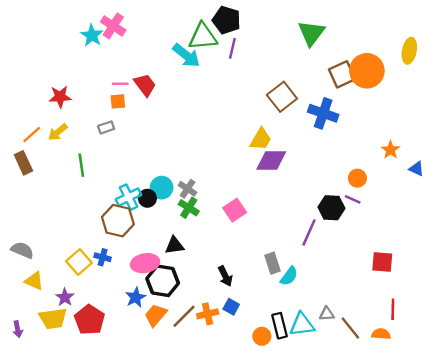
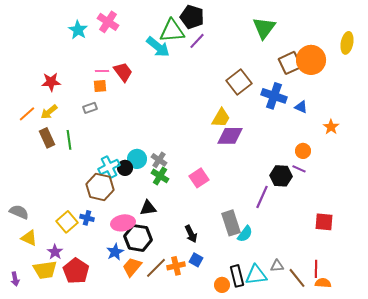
pink cross: (113, 26) -> (108, 22), moved
purple line: (232, 48) -> (197, 41), turned 30
brown rectangle: (23, 163) -> (47, 138), moved
blue triangle: (416, 169) -> (301, 107), moved
gray rectangle: (272, 263) -> (231, 223), size x1.4
red line: (393, 309) -> (316, 269), moved

